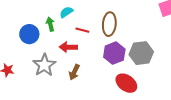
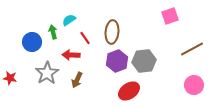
red line: (82, 30) -> (85, 38), turned 40
red ellipse: (126, 83) -> (129, 91), turned -70

